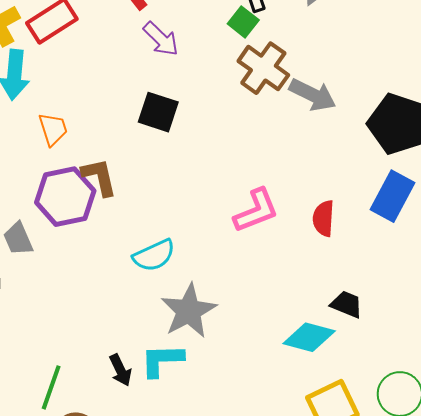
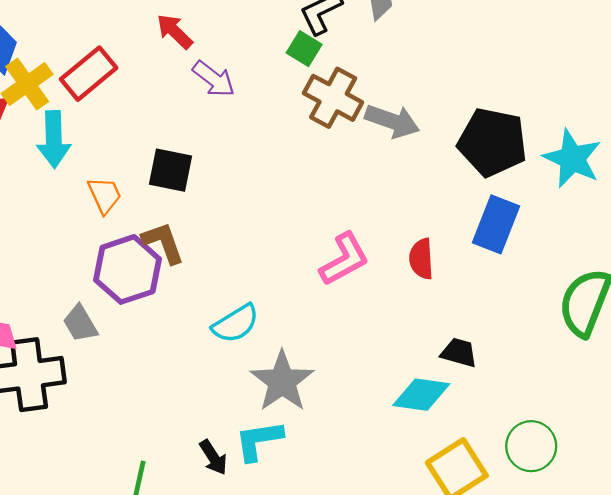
black square: (158, 112) -> (170, 170), moved

